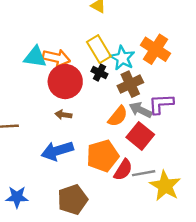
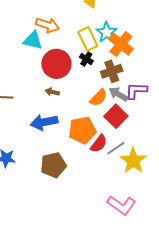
orange cross: (155, 49) -> (121, 44), moved
orange arrow: (56, 58) -> (47, 25), moved
cyan star: (122, 58) -> (107, 32), moved
gray line: (144, 173) -> (116, 148), turned -30

